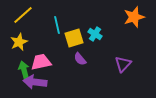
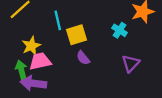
cyan cross: (95, 34) -> (120, 30), moved
yellow star: (19, 42) -> (31, 46), moved

